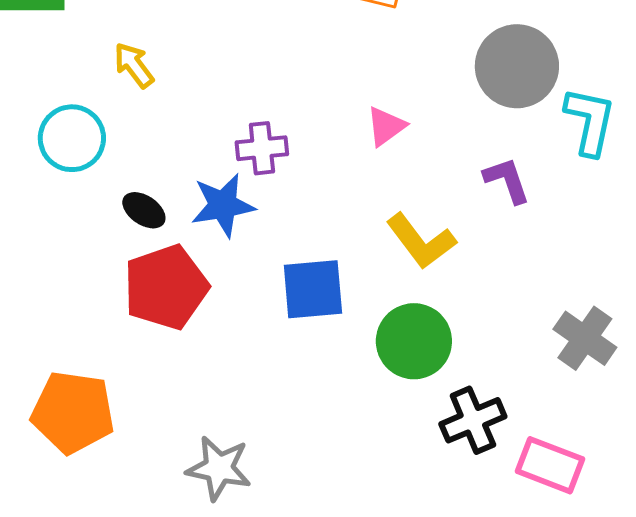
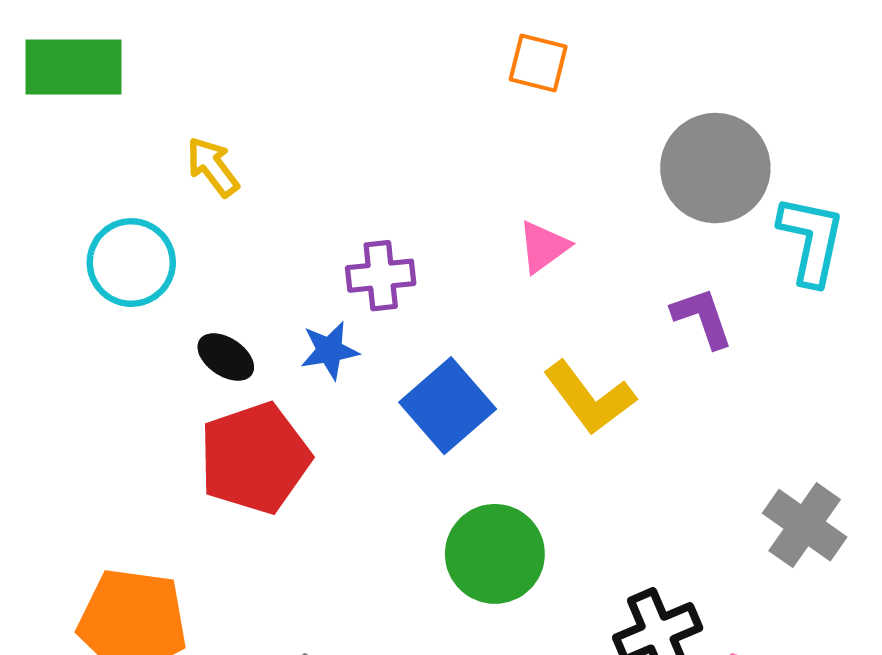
blue star: (223, 205) -> (329, 350), size x0.7
blue square: (313, 289) -> (448, 406), moved, turned -36
green circle: (414, 341) -> (495, 554), moved

